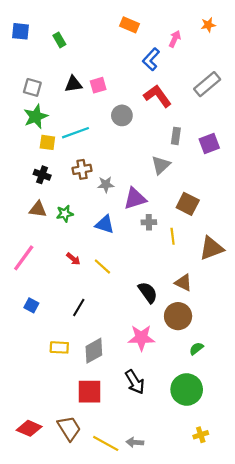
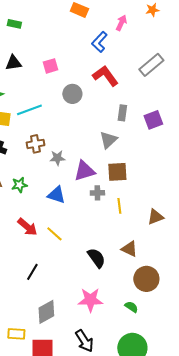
green rectangle: (59, 40) -> (14, 24), turned -48
black triangle: (73, 84) -> (13, 63), moved
brown square: (188, 204) -> (117, 172), moved, turned -30
brown triangle: (211, 248) -> (155, 217), size x0.7
red arrow: (73, 259) -> (27, 227), size x1.5
brown circle: (178, 316) -> (146, 279), moved
yellow rectangle: (59, 347) -> (16, 334), moved
green semicircle: (196, 348) -> (131, 307), moved, turned 72

